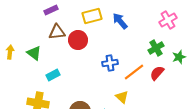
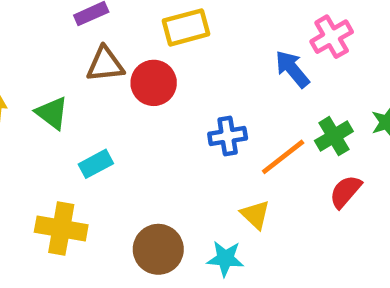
pink cross: (168, 20) -> (332, 37), moved
blue arrow: (120, 21) -> (292, 69), moved
green cross: (156, 48) -> (334, 136), moved
red semicircle: (157, 73) -> (345, 192), moved

